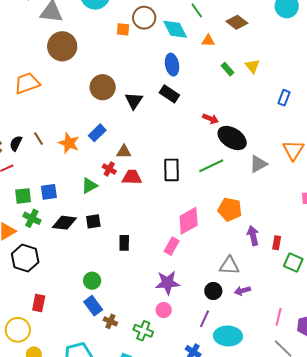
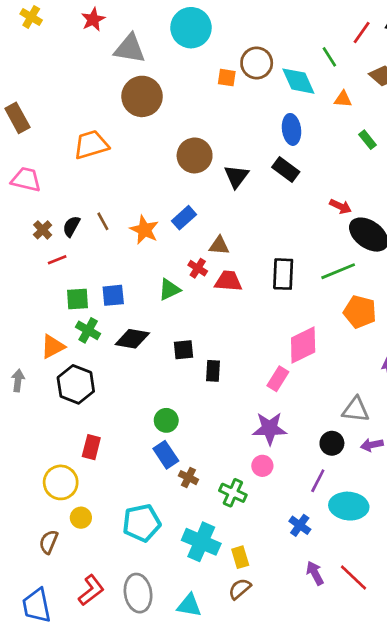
orange pentagon: (230, 209) -> (360, 312), moved
black square: (93, 221) -> (183, 350), moved

